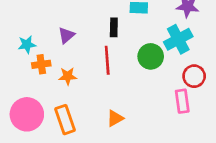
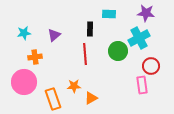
cyan star: (27, 45) -> (24, 33), moved
orange star: (68, 76) -> (74, 86), moved
pink circle: (27, 114) -> (24, 82), moved

